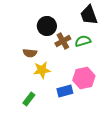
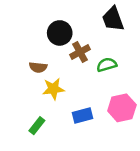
green semicircle: (83, 41) -> (107, 65), moved
pink hexagon: (84, 78) -> (122, 108), moved

